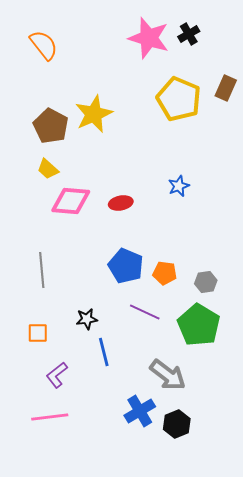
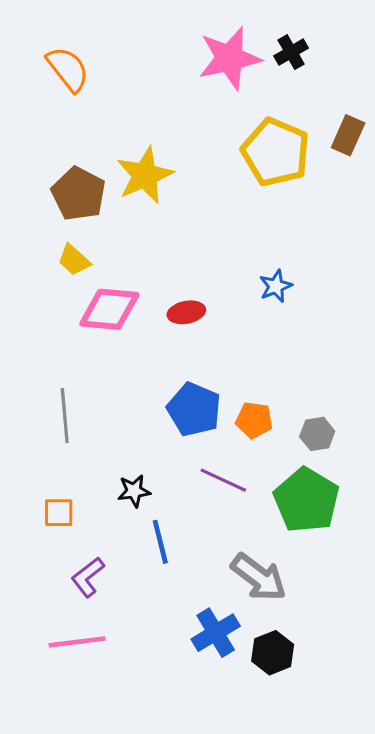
pink star: (149, 38) -> (229, 58), turned -30

